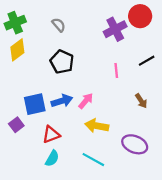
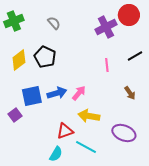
yellow diamond: (17, 50) -> (19, 60), moved
black pentagon: (62, 62) -> (45, 57), moved
red triangle: (51, 135) -> (65, 131), moved
cyan semicircle: (52, 158) -> (56, 154), moved

